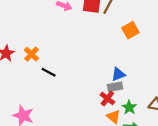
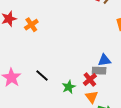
black line: (49, 72) -> (42, 75), moved
green star: (129, 107) -> (69, 87), moved

